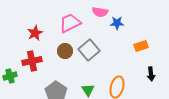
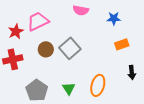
pink trapezoid: (70, 23) -> (38, 21), moved
blue star: (117, 23) -> (114, 18), moved

